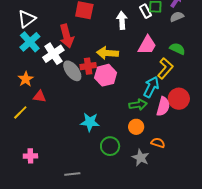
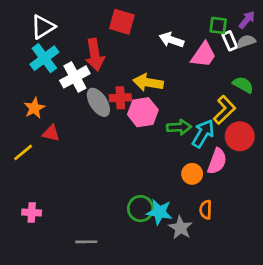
white rectangle: (145, 11) -> (230, 41), moved
white arrow: (122, 20) -> (171, 40), turned -72
pink trapezoid: (147, 45) -> (203, 55), moved
red circle: (179, 99) -> (240, 136), moved
green arrow: (138, 105) -> (179, 127), moved
cyan star: (90, 122) -> (159, 212), moved
orange circle: (136, 127) -> (192, 174), moved
orange semicircle: (158, 143) -> (206, 210), turned -112

